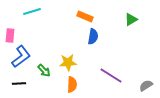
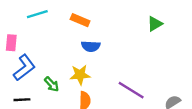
orange rectangle: (85, 16) -> (80, 20), moved
blue semicircle: (93, 36) -> (91, 46), moved, turned 84

